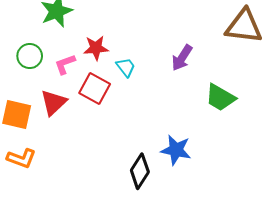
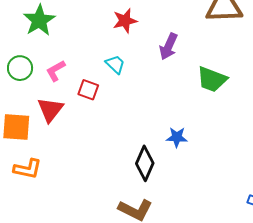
red star: (96, 48) -> (125, 21), moved
red square: (95, 89) -> (88, 90), size x0.7
blue star: (176, 150) -> (177, 137), size x0.7

